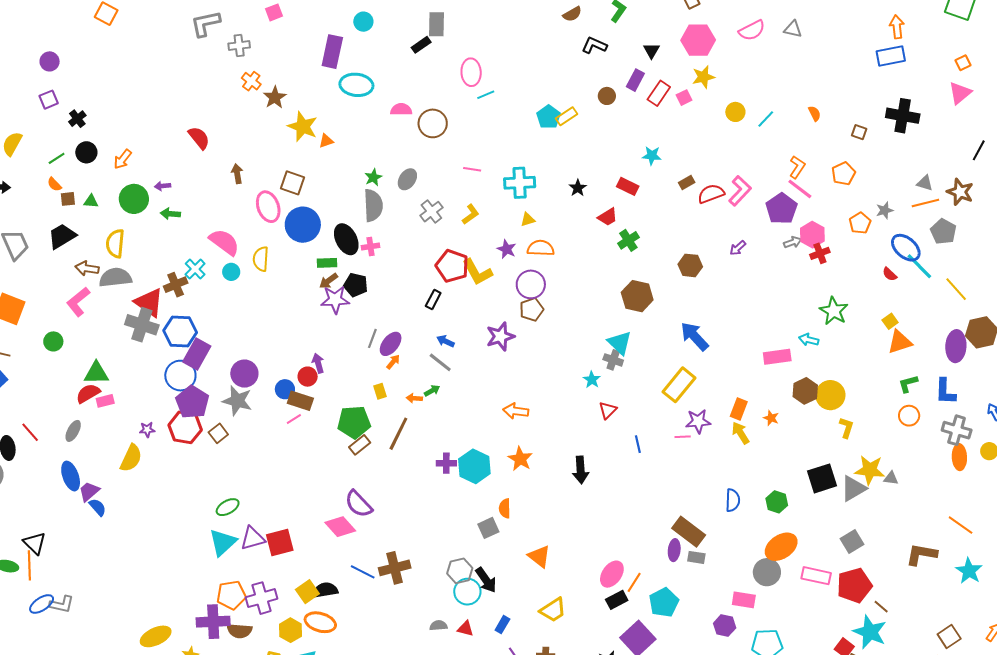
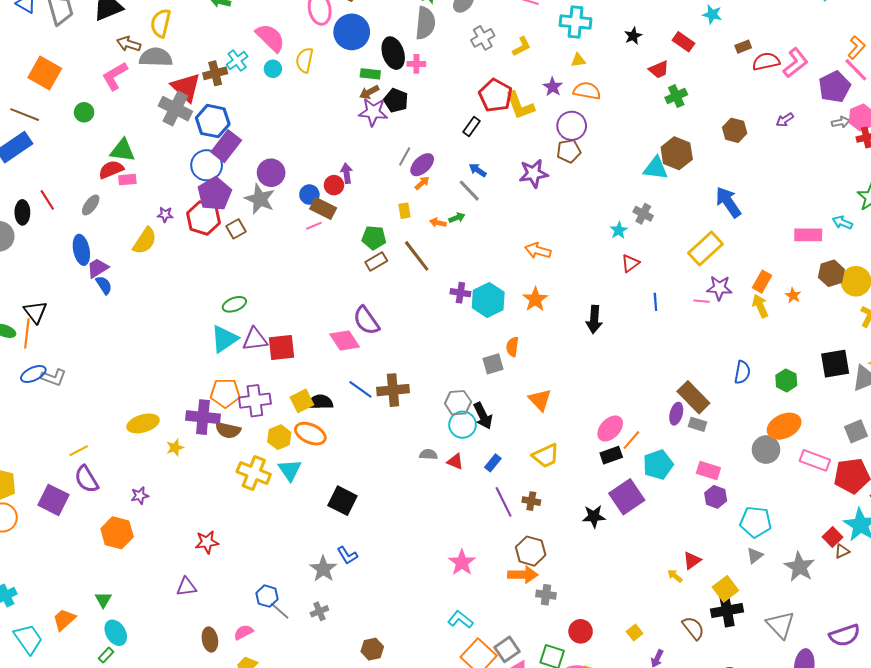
cyan triangle: (620, 343) -> (656, 168), moved, turned -44
green pentagon: (354, 422) -> (374, 238), size x0.7
brown line: (398, 434) -> (417, 256), turned -72
pink rectangle: (744, 600) -> (708, 470), moved

